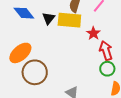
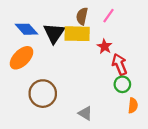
black triangle: (49, 18) -> (54, 33), size x1.5
orange ellipse: (20, 53) -> (22, 58), moved

